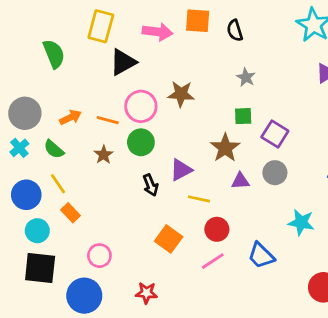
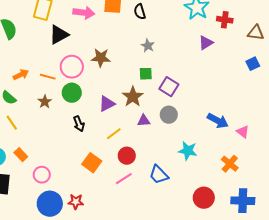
purple triangle: (181, 170) -> (107, 104), moved
yellow line: (199, 199) -> (114, 134), turned -49
orange rectangle: (70, 213) -> (21, 155), moved
blue circle: (84, 296) -> (50, 204), moved

